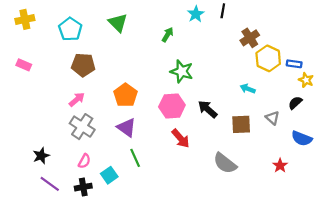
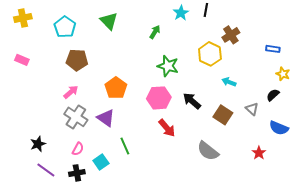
yellow hexagon: (268, 58) -> (210, 54), moved
blue rectangle: (294, 64) -> (273, 49), moved
brown square: (241, 124) -> (223, 115), turned 36
purple triangle: (127, 128) -> (106, 118), moved

